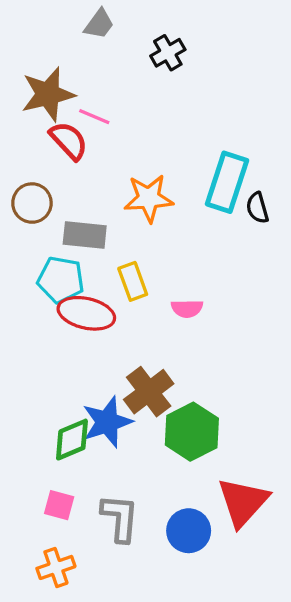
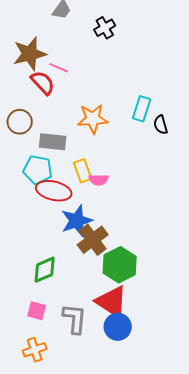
cyan rectangle: (227, 182) -> (142, 109), size x0.7
pink semicircle: (187, 309) -> (99, 180), moved
blue star: (107, 422) -> (77, 221), moved
red triangle: (243, 502) -> (112, 302), moved, turned -39

